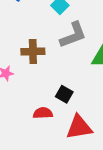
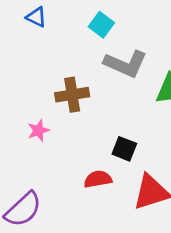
gray L-shape: (73, 35) -> (126, 64), turned 52

